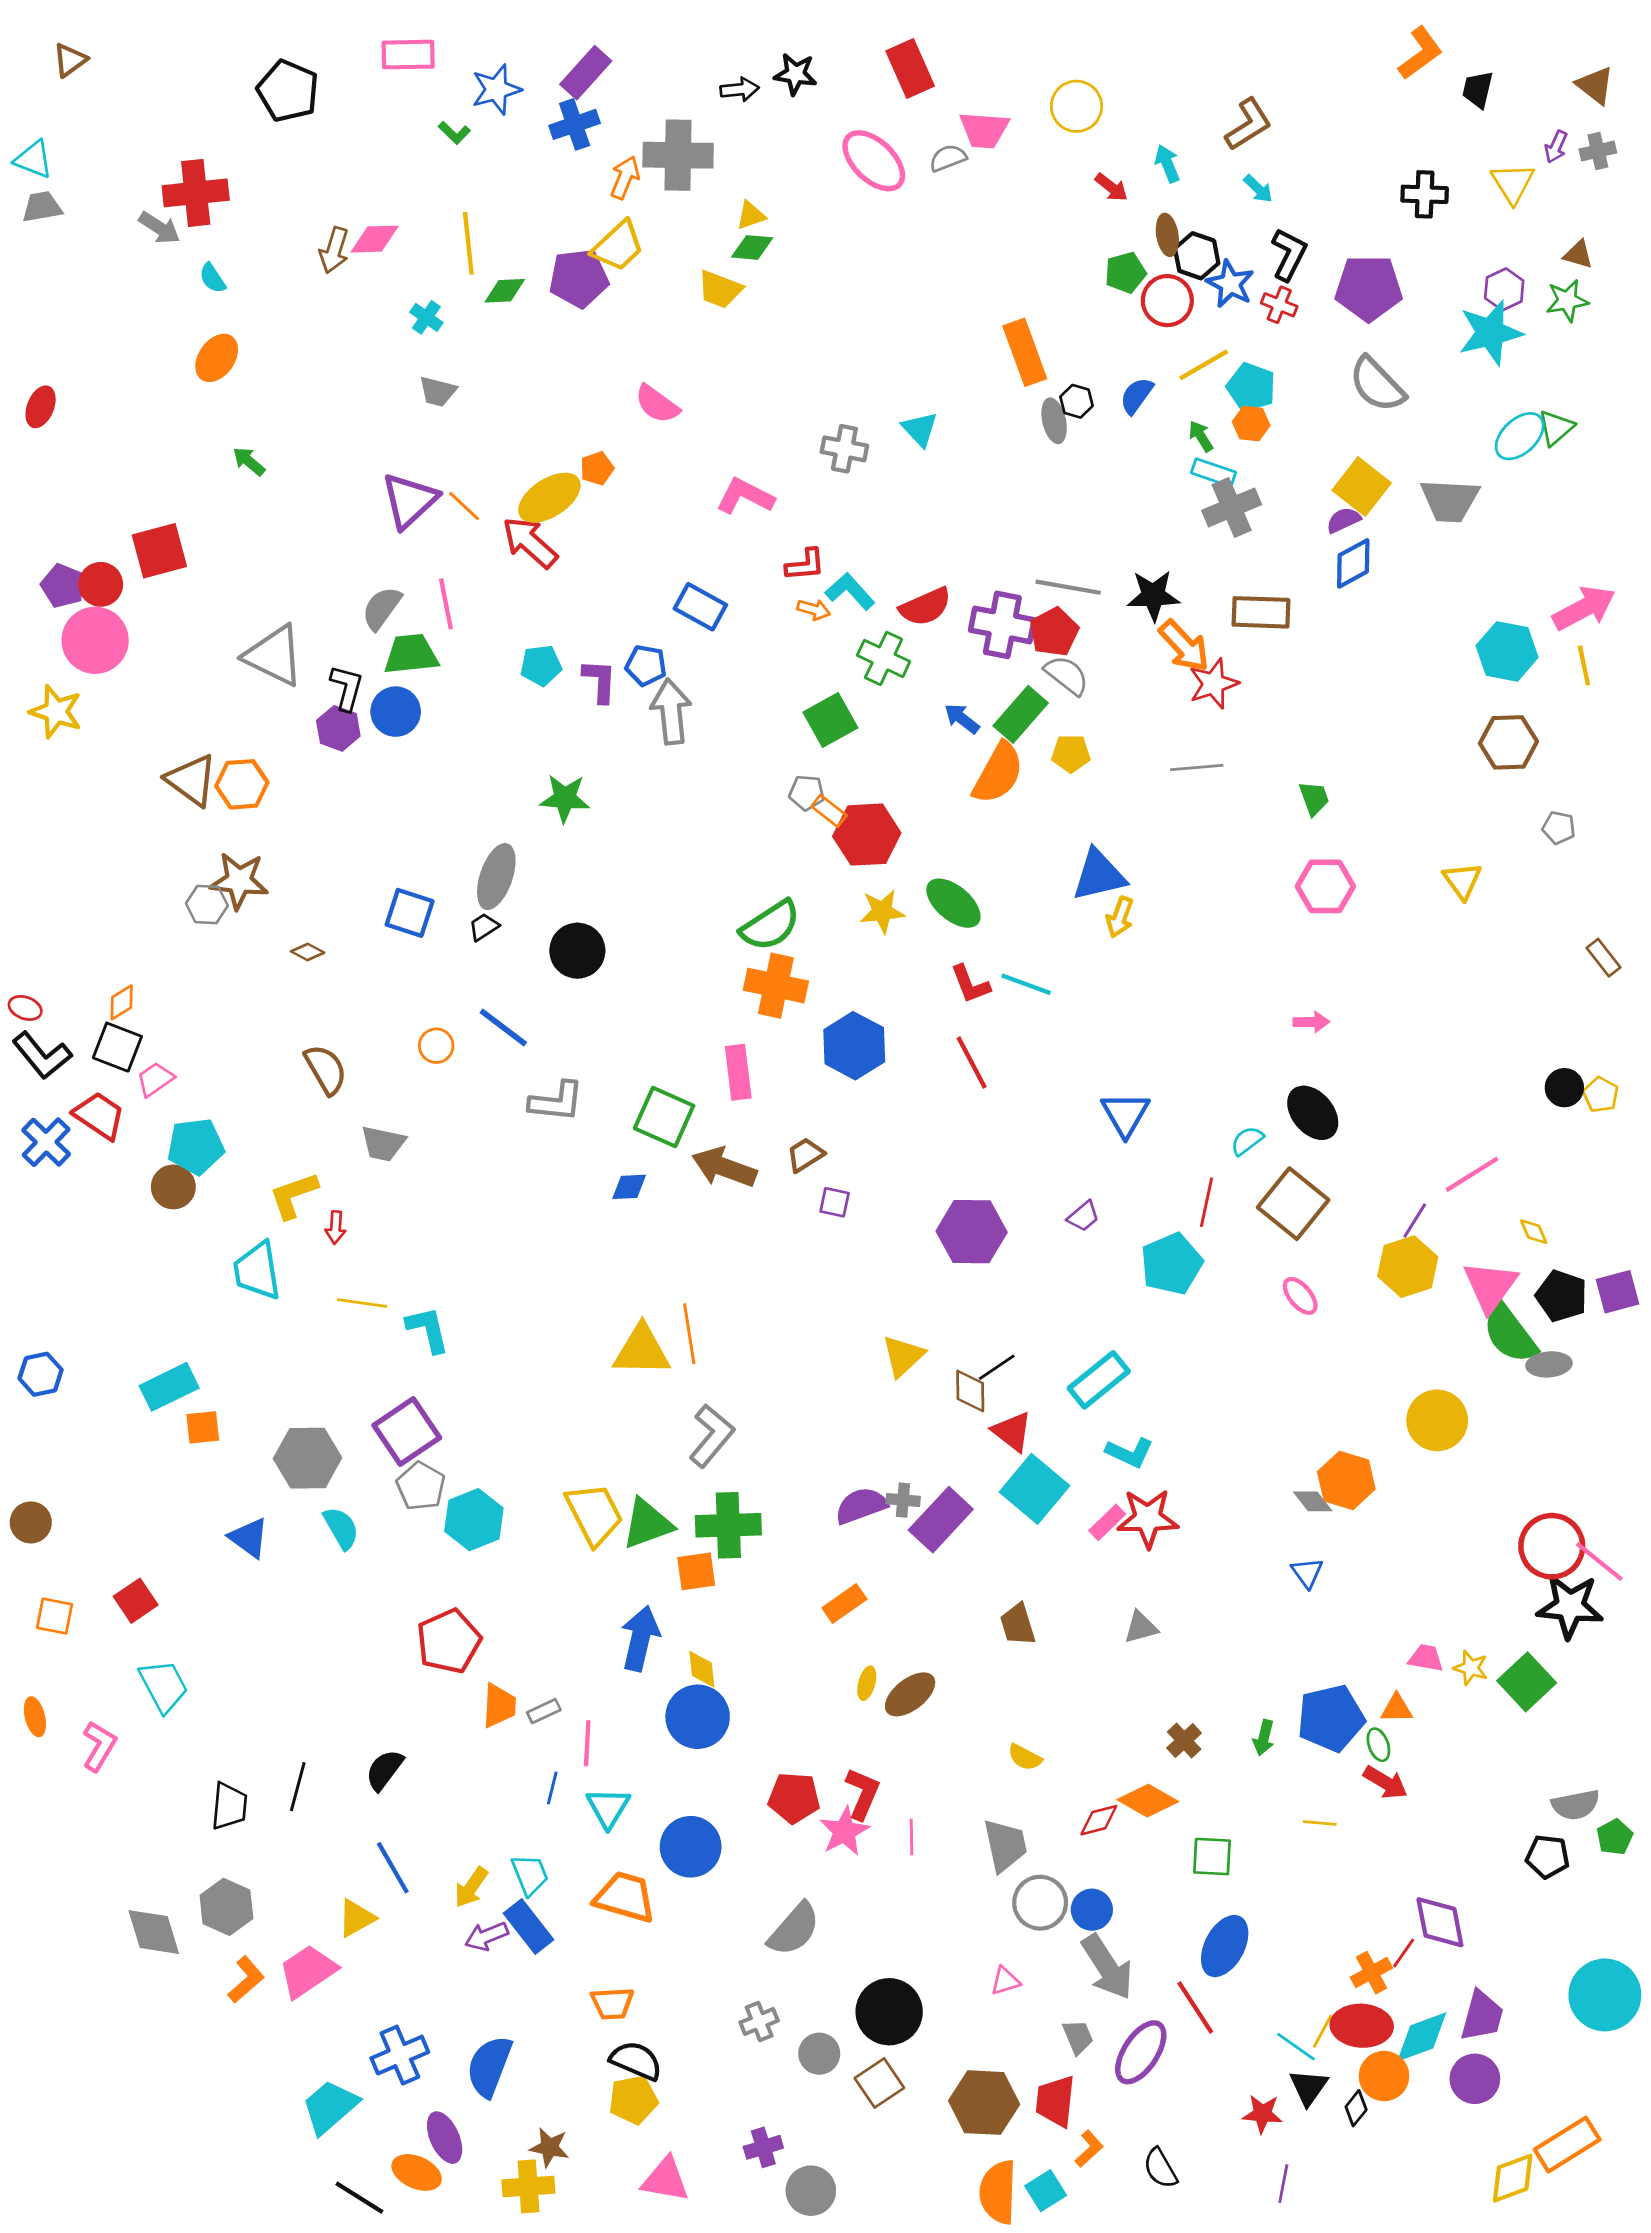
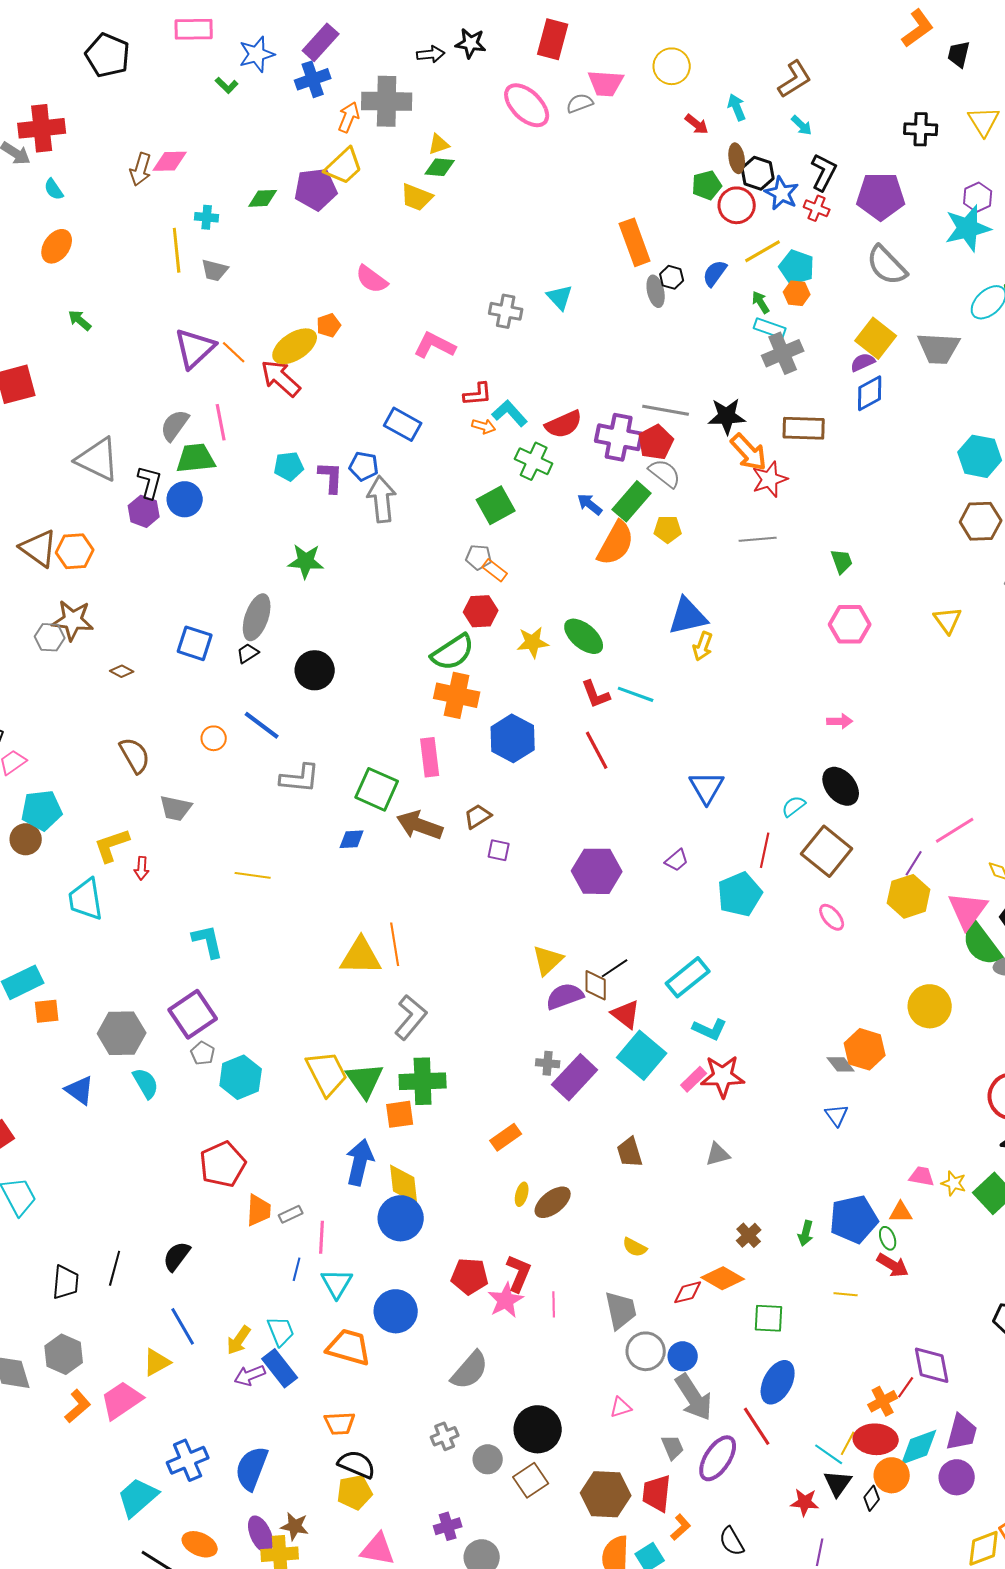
red rectangle: (910, 69) -> (553, 39), turned 39
yellow line: (468, 243) -> (177, 250), moved
cyan cross: (426, 317) -> (207, 217), turned -30
red hexagon: (867, 835) -> (481, 611), moved, size x0.7
yellow line: (362, 1303) -> (253, 875), moved
gray pentagon: (421, 1486) -> (203, 1053), size x0.7
purple semicircle: (861, 1506) -> (565, 996), moved
green triangle: (647, 1524) -> (365, 1080), turned -45
yellow diamond: (702, 1669) -> (404, 1184), size x1.5
purple ellipse: (445, 2138) -> (261, 1534), moved

